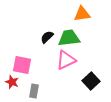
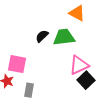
orange triangle: (82, 14) -> (77, 13), turned 36
pink triangle: (66, 60) -> (79, 65), moved

